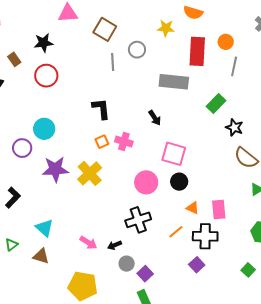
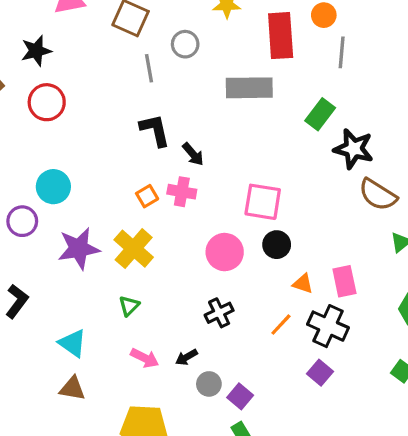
black L-shape: (101, 109) -> (155, 130), moved
black arrow: (155, 118) -> (193, 154), moved
black star: (234, 128) -> (354, 149), size x1.4
black cross: (138, 220) -> (219, 313), size x0.7
black cross: (205, 236) -> (328, 326), turned 30
green triangle: (11, 245) -> (129, 306), moved

